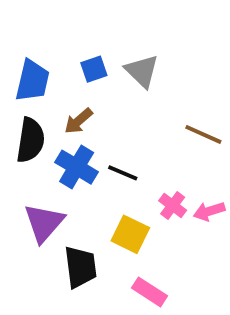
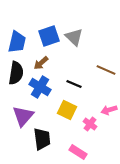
blue square: (94, 69) -> (49, 36), size x1.5
black line: (123, 173) -> (74, 84), moved
pink cross: (173, 205) -> (90, 124), moved
yellow square: (130, 234) -> (67, 110), moved

